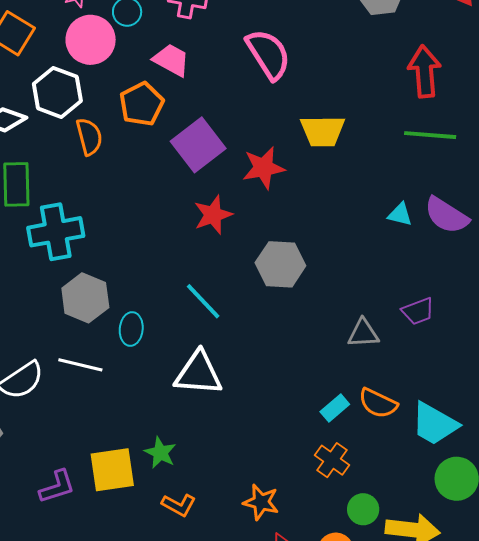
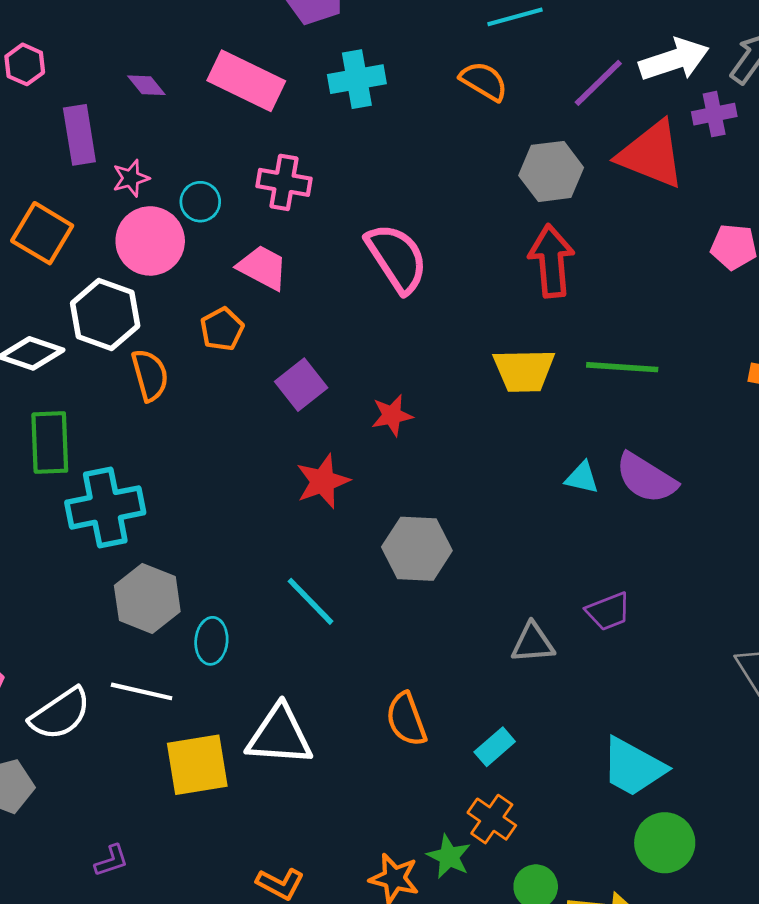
red arrow: (424, 72) -> (551, 261), moved
orange pentagon: (142, 104) -> (222, 329), size x0.7
yellow trapezoid: (323, 131) -> (524, 370), moved
purple square: (198, 145) -> (301, 385), size x0.7
red star: (263, 168) -> (392, 415), size x0.7
white triangle: (198, 373) -> (280, 735), moved
orange semicircle: (378, 403) -> (406, 719), moved, turned 45
green star: (160, 453) -> (449, 857), moved
yellow square: (112, 470) -> (197, 765), moved
purple L-shape: (57, 487) -> (111, 861), size x0.7

